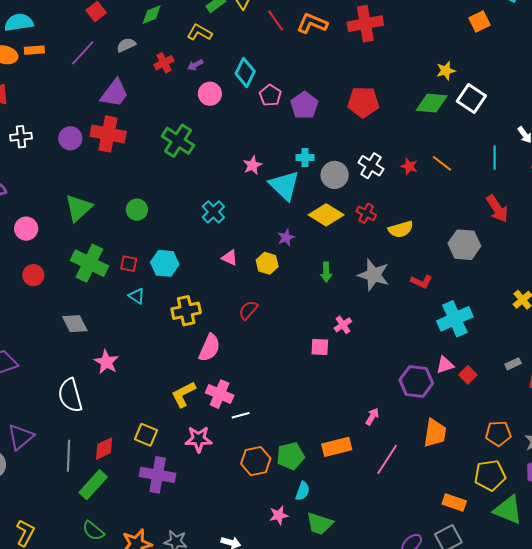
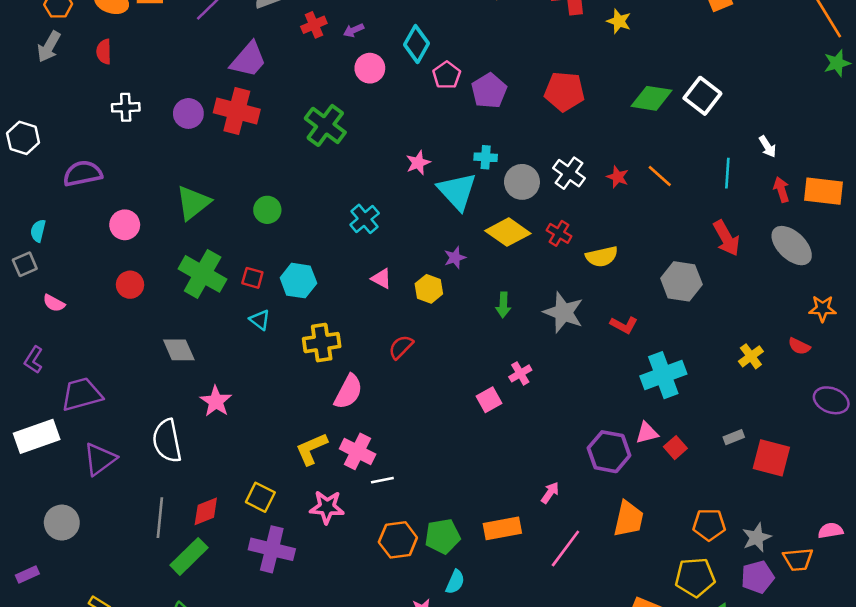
yellow star: (446, 71) -> (619, 21), moved, turned 30
pink square: (320, 347) -> (489, 400), turned -36
purple triangle: (21, 437) -> (100, 459), moved

